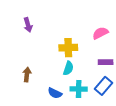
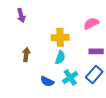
brown arrow: (27, 75) -> (26, 54), moved
cyan cross: (79, 89) -> (70, 77), turned -35

